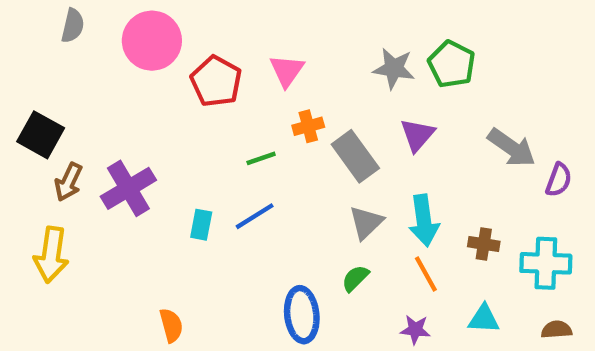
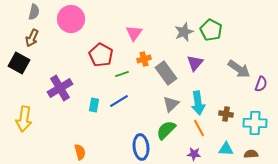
gray star: (394, 68) -> (184, 32), turned -30
red pentagon: (216, 81) -> (101, 55), moved
brown arrow: (68, 182) -> (32, 38), moved
green semicircle: (355, 278) -> (166, 130), size x1.5
brown semicircle: (557, 330) -> (251, 154), moved

